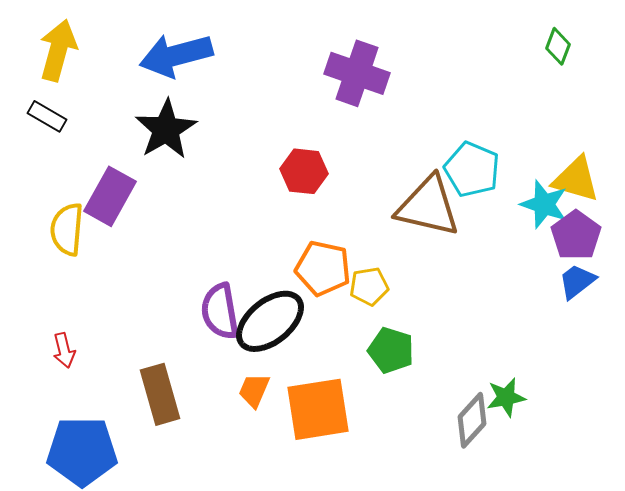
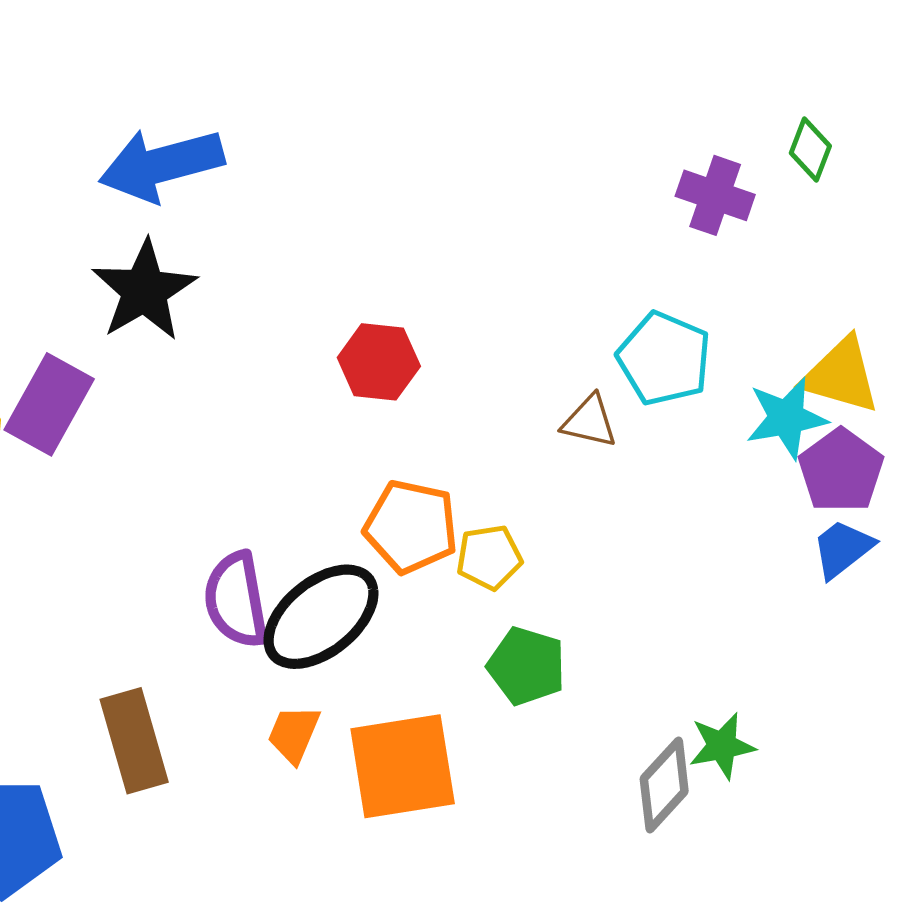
purple cross: (357, 73) -> (715, 195), moved, size x0.7
cyan star: (544, 204) -> (787, 418), turned -30
brown triangle: (428, 206) -> (589, 421), size x0.5

